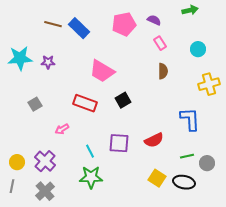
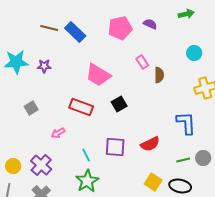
pink rectangle: (160, 43) -> (142, 62), moved
gray circle: (207, 163) -> (203, 158), moved
green star: (91, 177) -> (87, 181), turned -30

